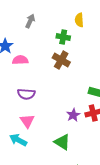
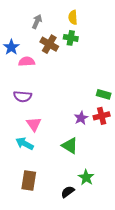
yellow semicircle: (79, 20) -> (73, 17), moved
brown cross: (61, 60) -> (49, 44), moved
purple semicircle: (26, 94) -> (23, 96), moved

